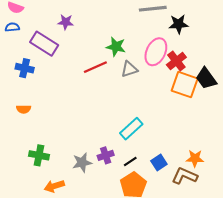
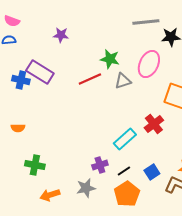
purple rectangle: (44, 44) -> (40, 72), moved
red cross: (176, 61) -> (154, 124), moved
orange semicircle: (24, 109) -> (18, 128), moved
gray star: (82, 163) -> (86, 188), moved

